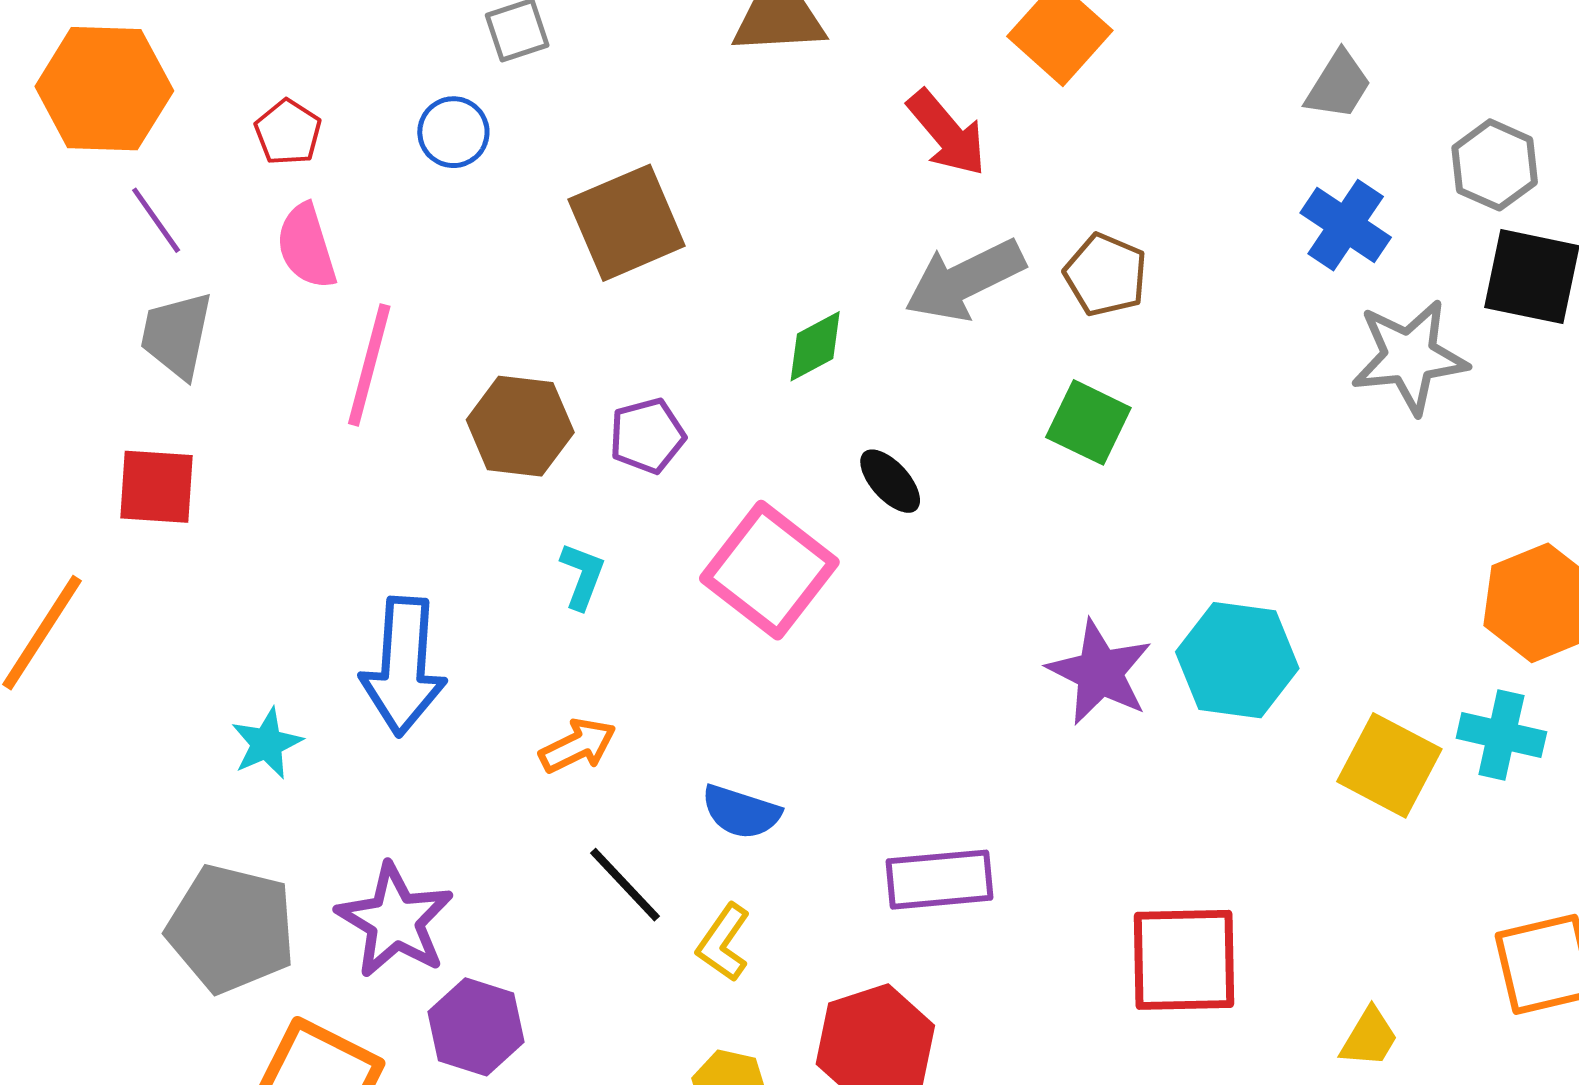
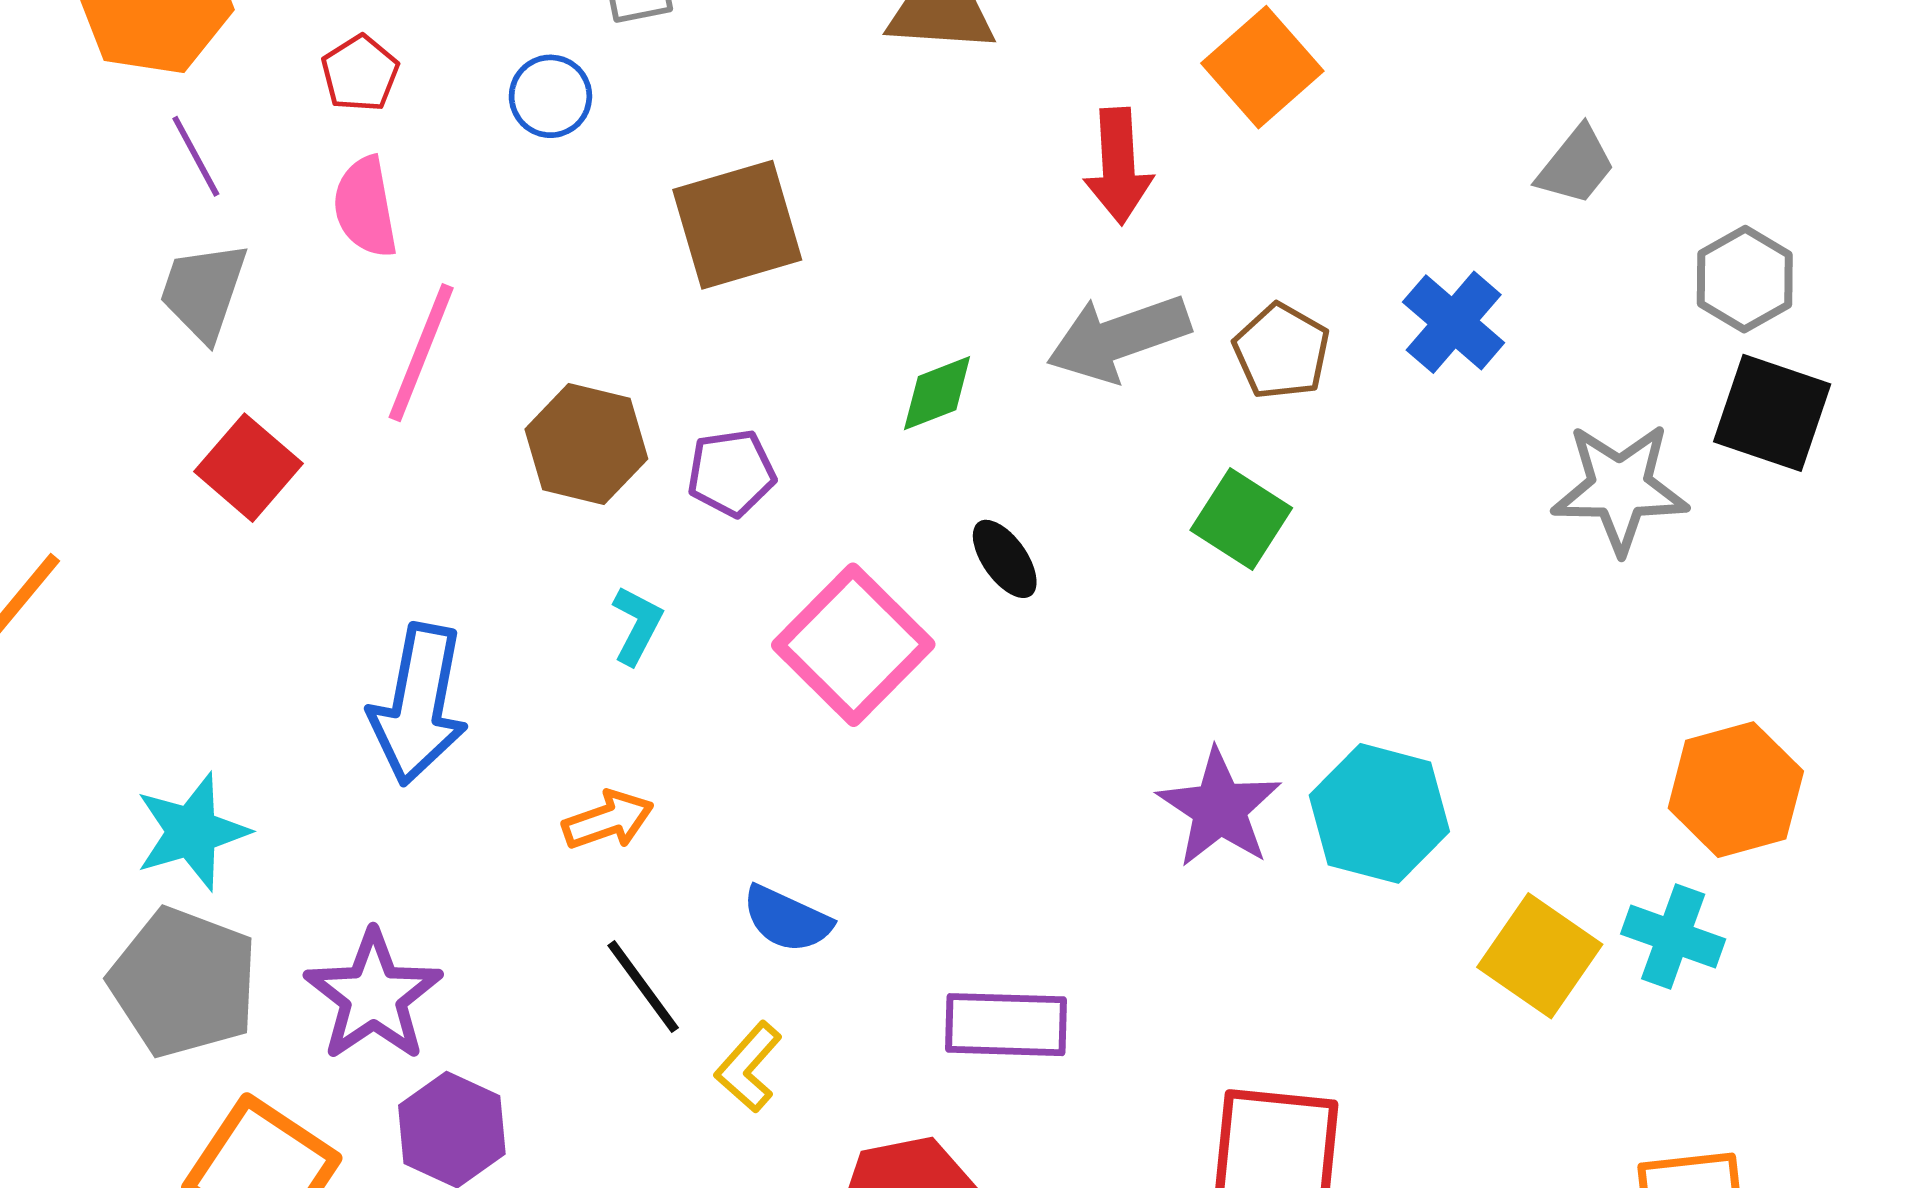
red arrow: (947, 133) -> (1118, 166), turned 30
blue cross: (1346, 225) -> (1454, 322), moved
red square: (157, 487) -> (249, 468), moved, turned 30
cyan star: (267, 743) -> (192, 832), moved, size x1.4

